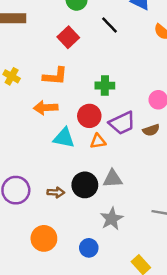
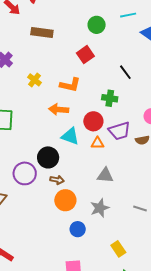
black line: (109, 25) -> (125, 72), moved
black circle: (85, 185) -> (48, 157), moved
orange circle: (44, 238) -> (65, 200), moved

